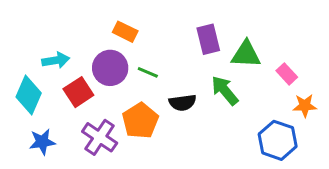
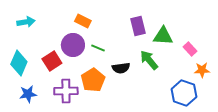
cyan arrow: (56, 60) -> (26, 22), moved
purple cross: (100, 137) -> (66, 91), turned -35

